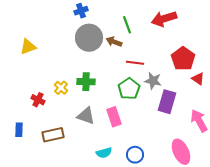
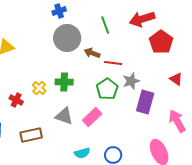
brown arrow: (114, 42) -> (92, 53), moved
red pentagon: (183, 59) -> (161, 42), moved
gray star: (153, 81) -> (131, 81), turned -30
pink rectangle: (114, 117) -> (92, 117), turned 66

